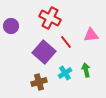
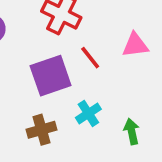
purple square: (44, 52) -> (51, 76), turned 30
green arrow: (86, 70) -> (132, 131), moved

